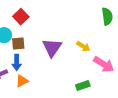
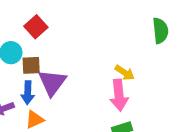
purple triangle: (52, 48) -> (52, 83), moved
pink arrow: (104, 64) -> (119, 95), moved, turned 50

